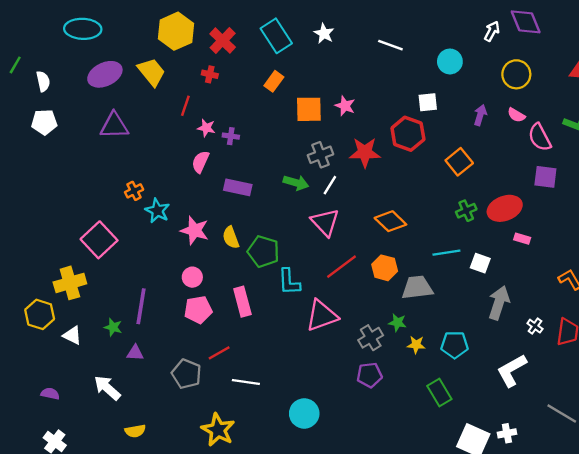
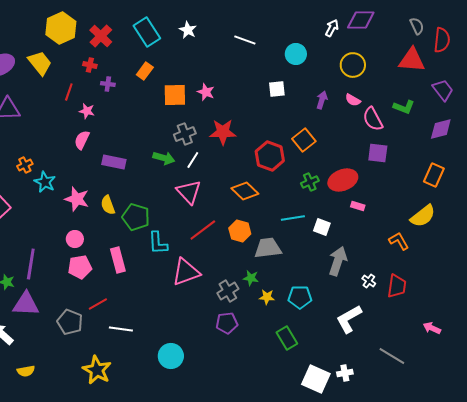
purple diamond: (526, 22) -> (361, 20), turned -68
red hexagon: (408, 134) -> (270, 156), moved
purple cross: (231, 136) -> (108, 84), moved
purple triangle: (135, 353) -> (26, 304), size x1.8

